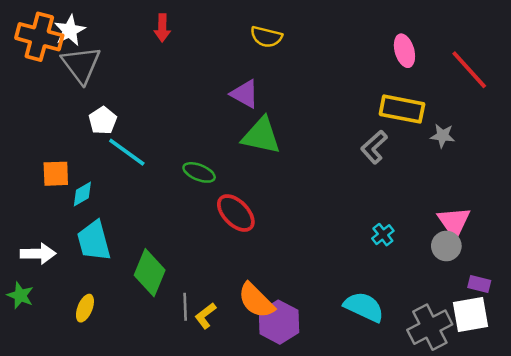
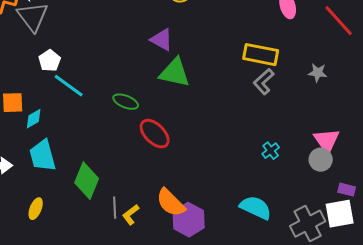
yellow rectangle: (402, 109) -> (261, 55), moved

